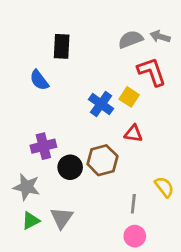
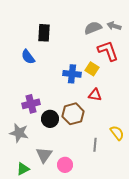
blue cross: (101, 104) -> (72, 74), turned -30
green triangle: (31, 221) -> (23, 169), moved
pink circle: (135, 236) -> (65, 165), moved

